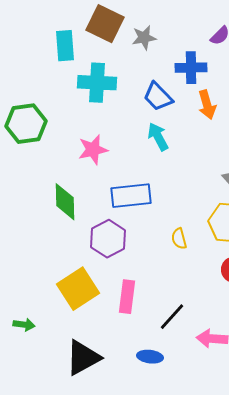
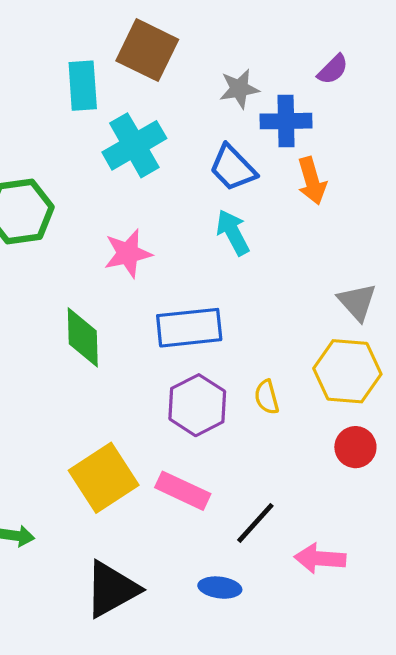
gray star: (144, 38) -> (239, 89), moved
cyan cross: (97, 83) -> (134, 145), turned -33
purple hexagon: (108, 239) -> (197, 405), moved
pink rectangle: (127, 297) -> (183, 491), turned -72

